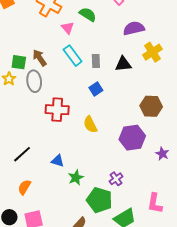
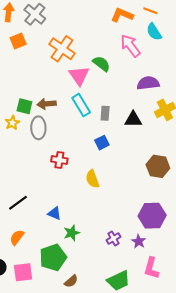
pink triangle: (68, 28) -> (79, 76), size x1.5
brown arrow: (40, 58) -> (47, 104), turned -66
red cross: (57, 110) -> (59, 160), size x0.7
purple hexagon: (132, 138) -> (152, 216), moved
purple star: (162, 154) -> (139, 241), moved
green pentagon: (99, 200) -> (53, 257), moved, turned 30

